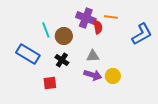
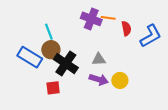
orange line: (111, 17) -> (108, 18), moved
red semicircle: (98, 27) -> (126, 28), moved
brown circle: (64, 36) -> (51, 50), moved
black cross: (62, 60) -> (66, 63), size x1.6

